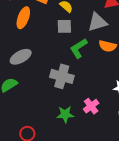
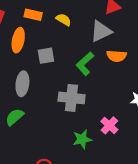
gray square: (64, 26) -> (46, 56), moved
gray ellipse: (21, 57) -> (22, 84), turned -45

